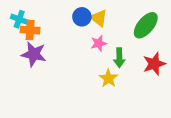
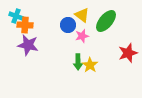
blue circle: (82, 17) -> (68, 25), moved
green ellipse: (146, 25) -> (106, 21), moved
green arrow: (119, 58) -> (78, 62), moved

